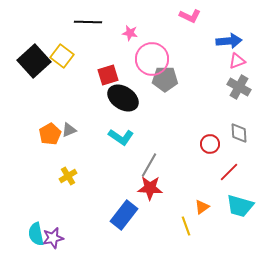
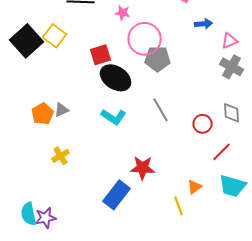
blue arrow: (229, 41) -> (204, 24), moved, size x0.7
gray line: (149, 165) -> (161, 110), moved, turned -60

